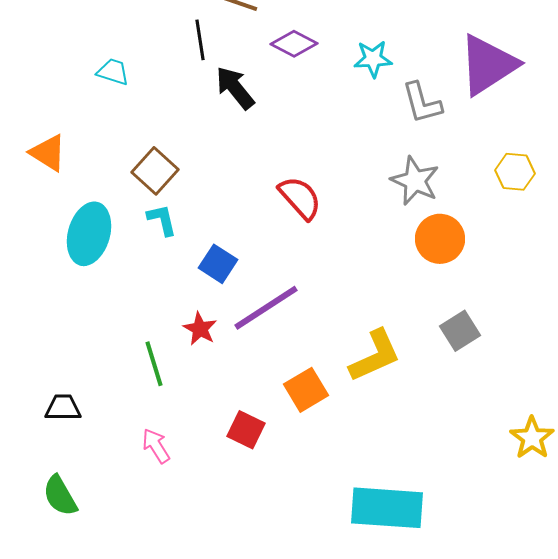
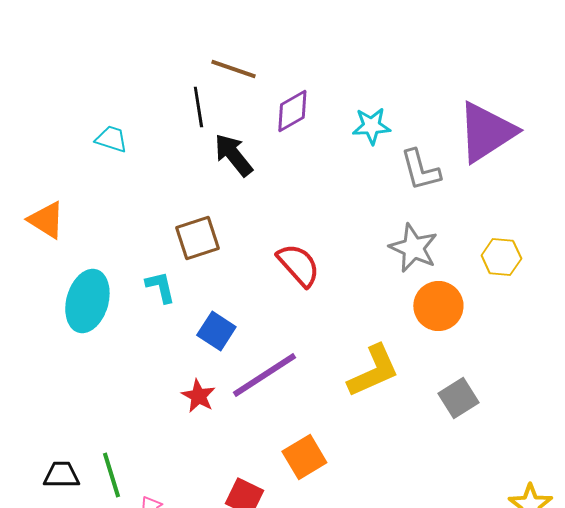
purple diamond: (294, 44) -> (292, 111), turned -57
brown square: (155, 171) -> (197, 238), moved, turned 30
yellow hexagon: (515, 172) -> (501, 257), moved
yellow L-shape: (375, 356) -> (373, 371), moved
green line: (154, 364) -> (111, 475), moved

